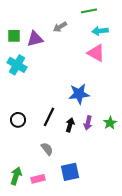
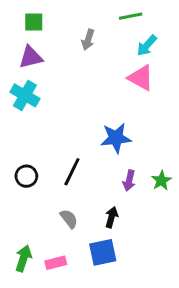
gray arrow: (60, 27) -> (88, 40), turned -40
cyan arrow: (100, 31) -> (147, 45), turned -42
green square: (14, 36) -> (34, 22), moved
purple triangle: (35, 39) -> (31, 57), moved
black arrow: (70, 125) -> (112, 217), moved

